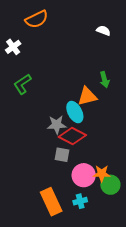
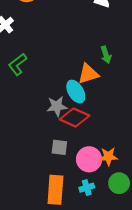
gray square: (62, 155) -> (59, 147), moved
green circle: (110, 185) -> (119, 183), moved
orange rectangle: (51, 202) -> (55, 190), turned 32

